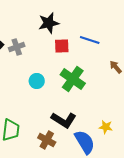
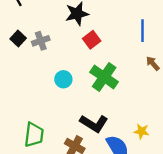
blue line: (90, 40) -> (143, 31), moved, turned 72
red square: (62, 46) -> (92, 40), turned -35

